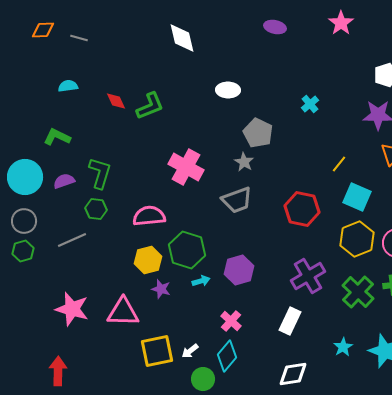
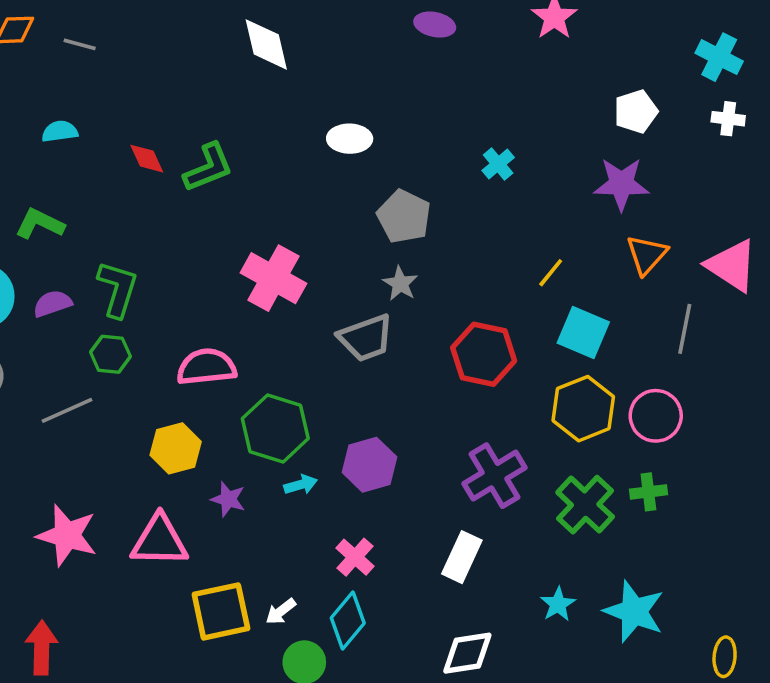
gray star: (244, 162) -> (400, 284), moved
yellow hexagon: (148, 260) -> (176, 448), moved

